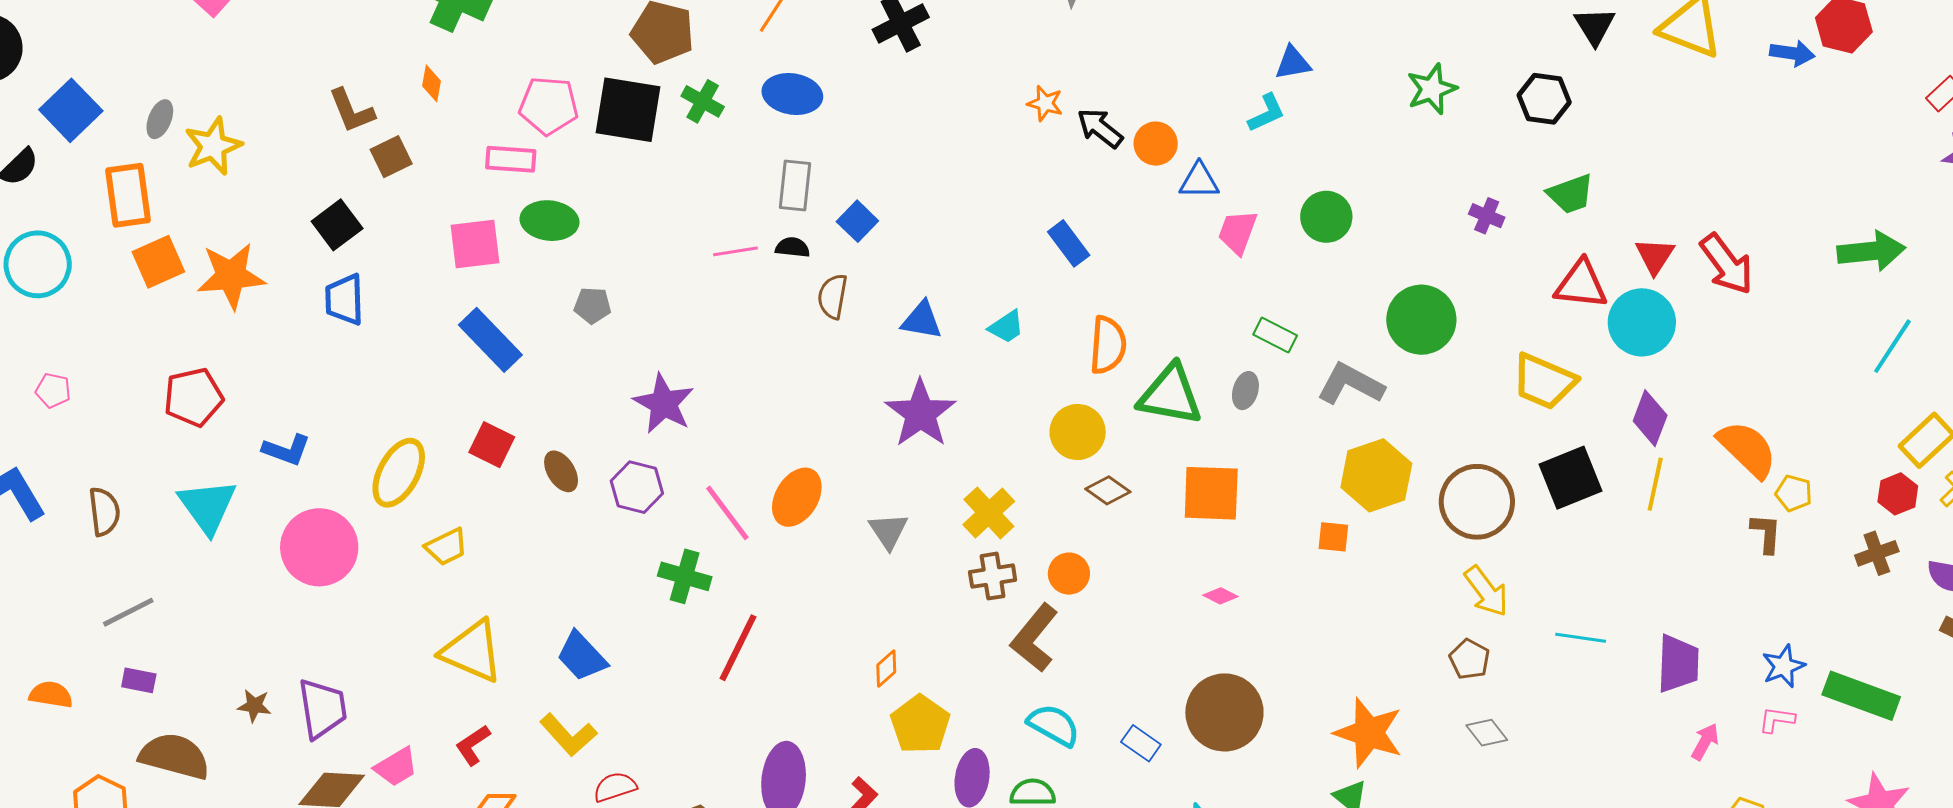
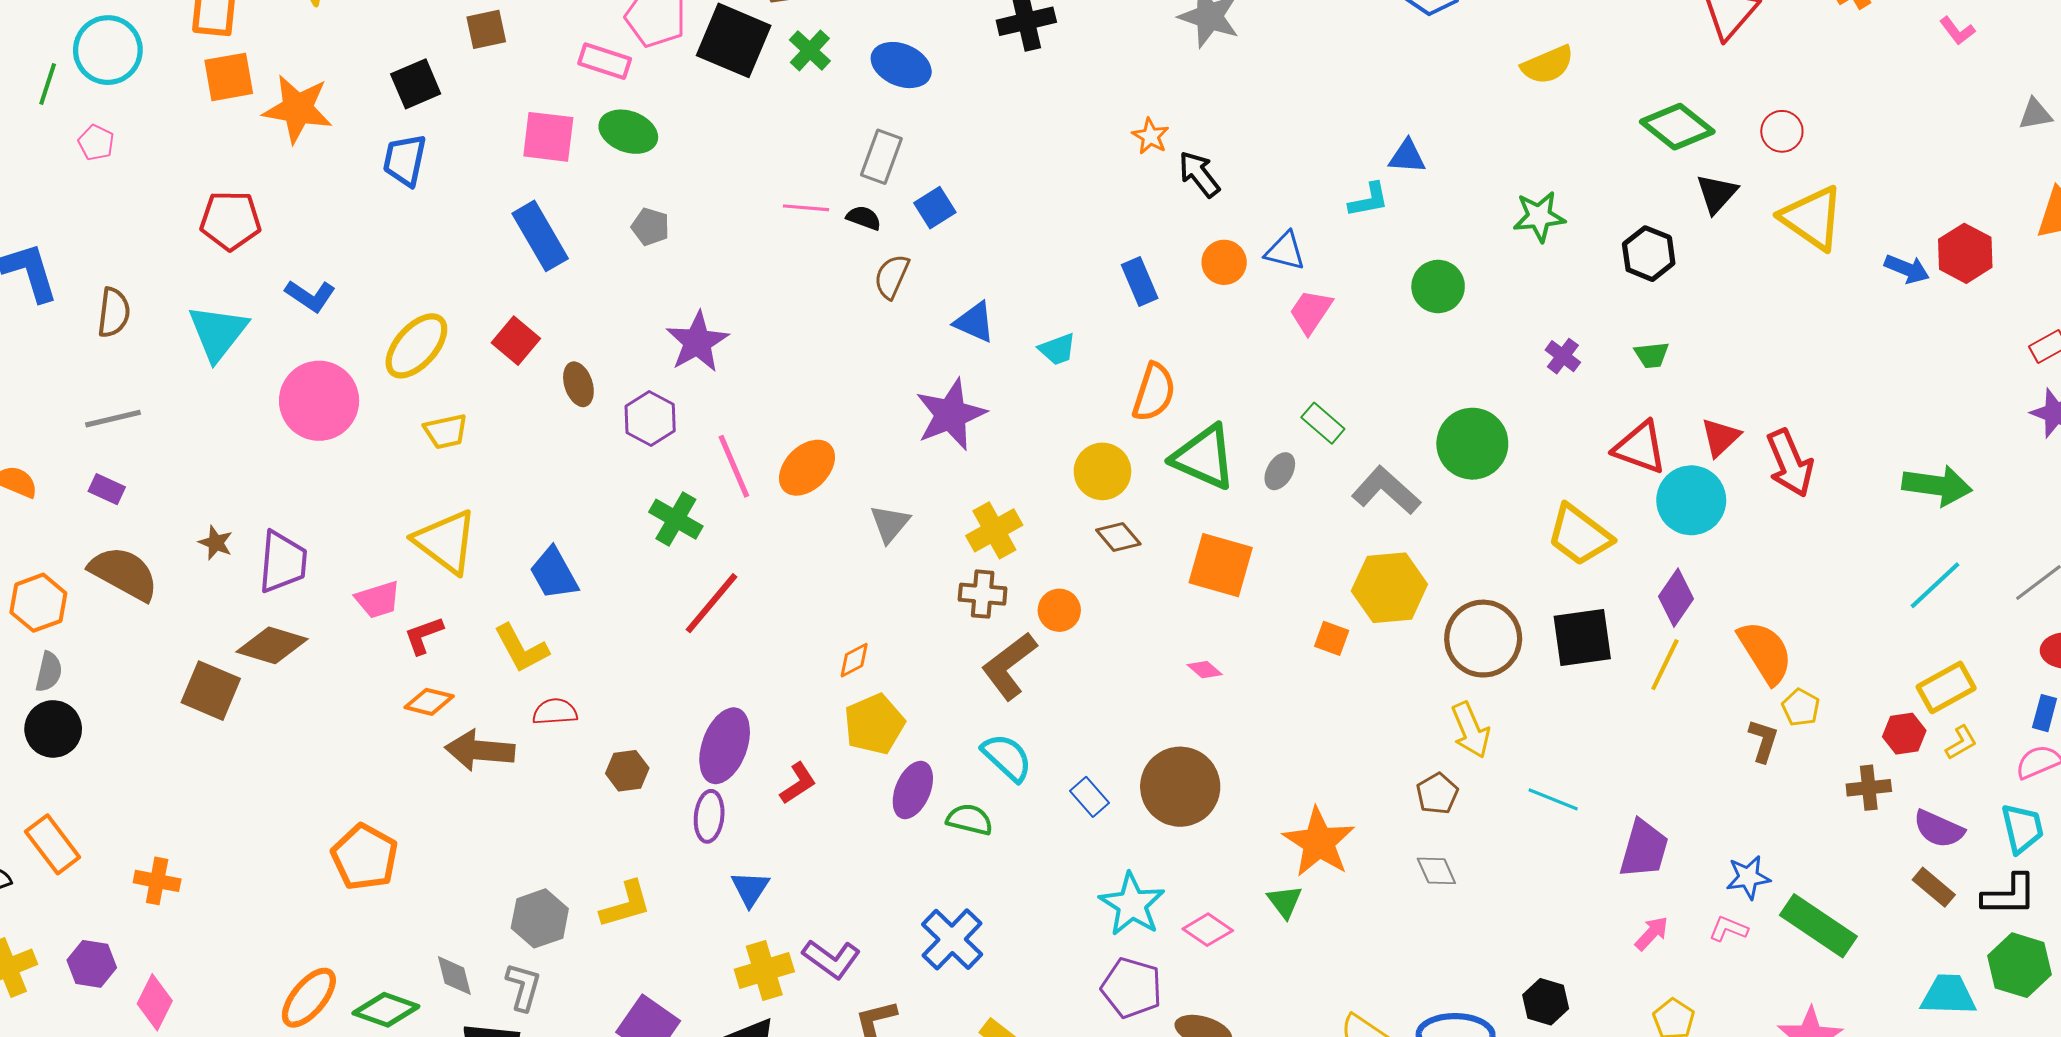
orange circle: (1156, 144) -> (1224, 262), moved
green trapezoid: (1571, 194) -> (1652, 355), size x0.7
green circle: (1326, 217) -> (1438, 286), moved
pink pentagon: (53, 390) -> (96, 143), moved
pink trapezoid: (396, 767) -> (378, 600), moved

